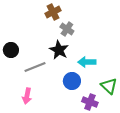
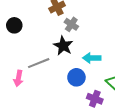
black circle: (11, 50) -> (14, 25), moved
pink arrow: (27, 96) -> (18, 78), moved

